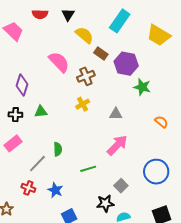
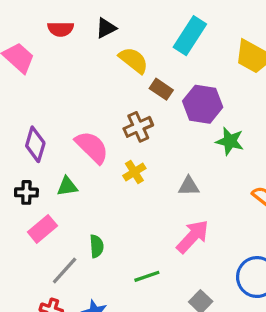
black triangle: (68, 15) -> (106, 28), turned 32
pink semicircle: (59, 62) -> (92, 147), moved
pink rectangle: (13, 143) -> (42, 229), moved

